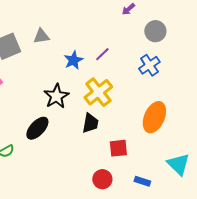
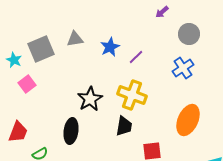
blue star: (73, 60) -> (110, 47), moved
yellow cross: (98, 92) -> (132, 95), turned -32
black ellipse: (37, 128) -> (71, 131), turned -35

